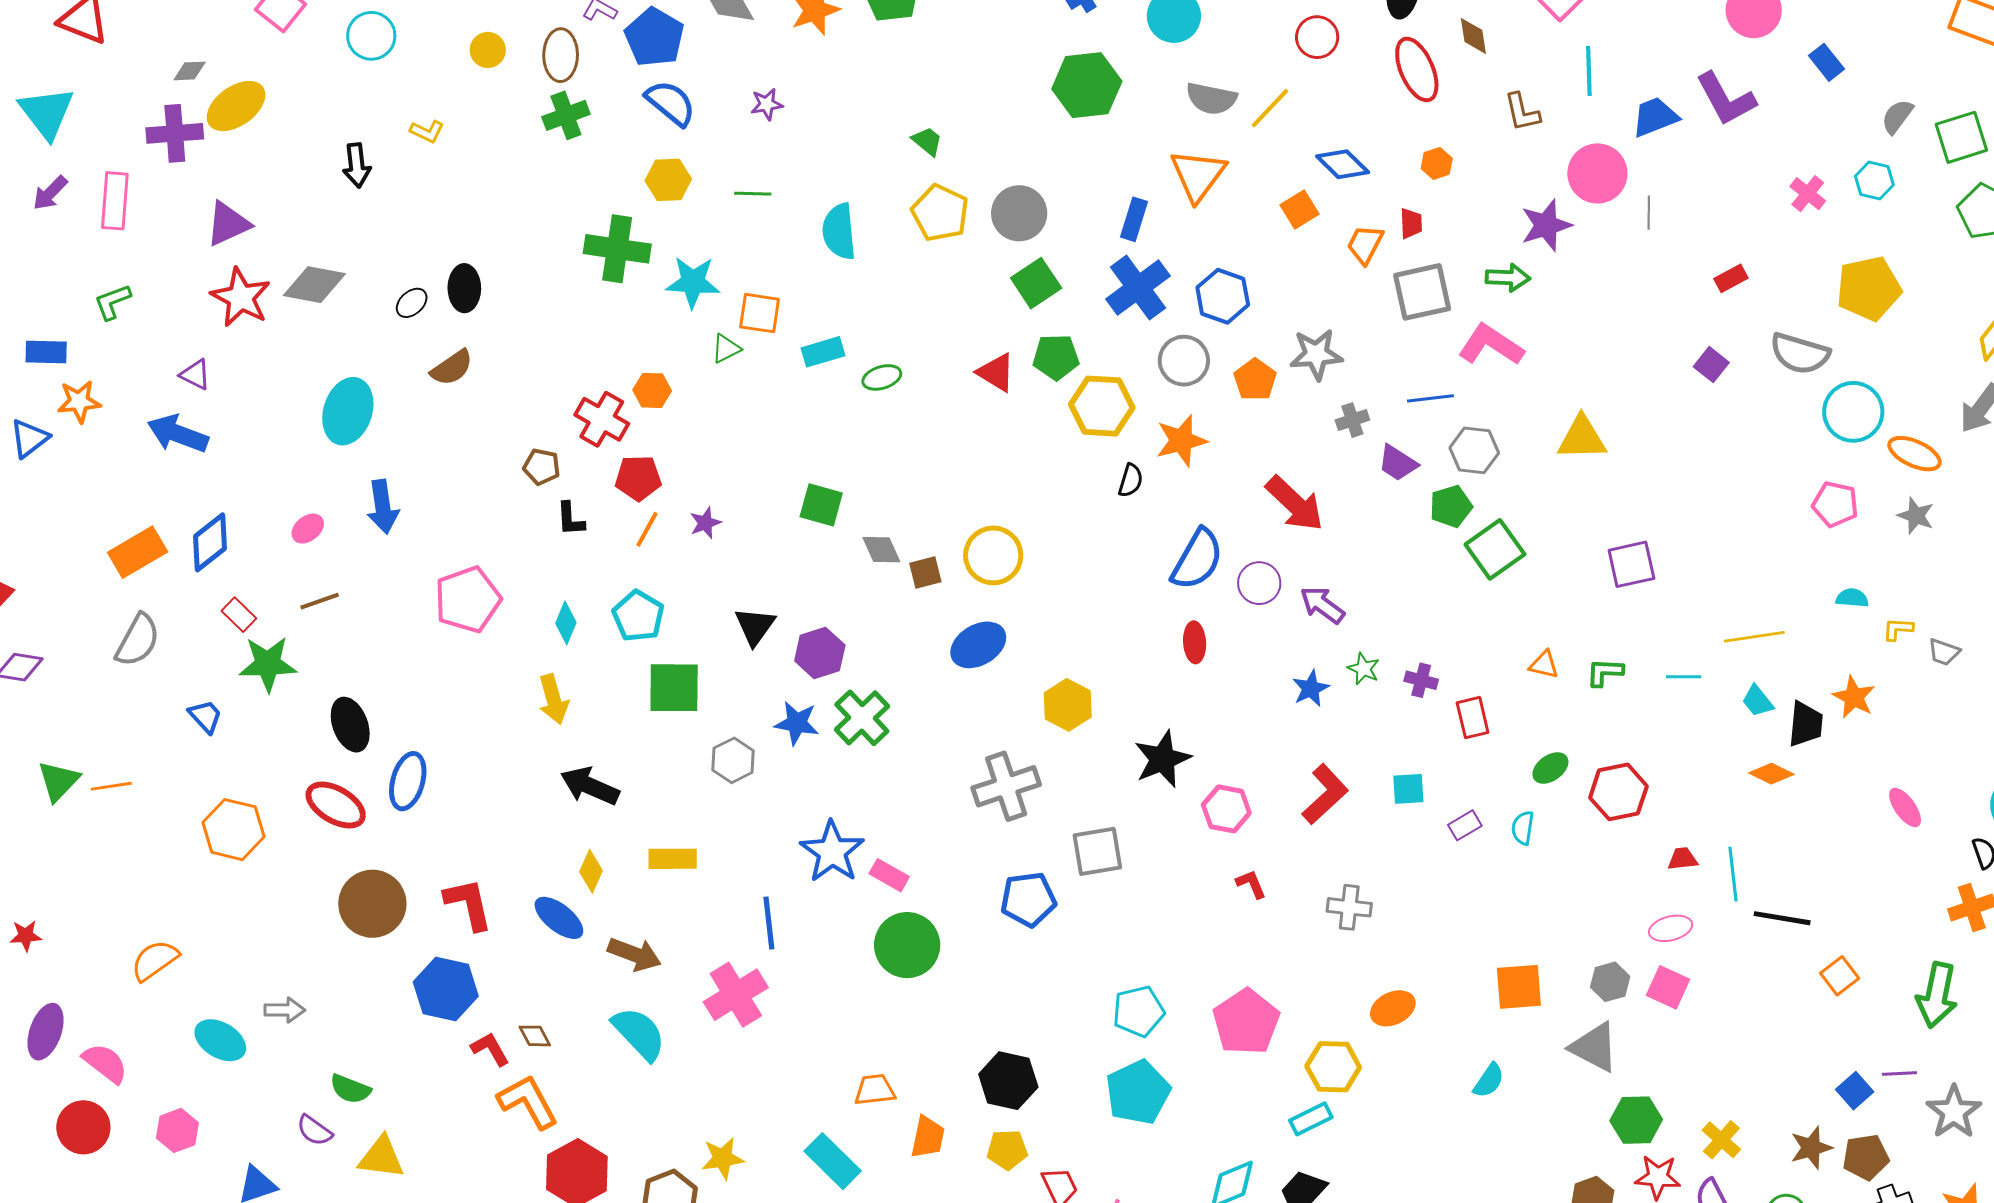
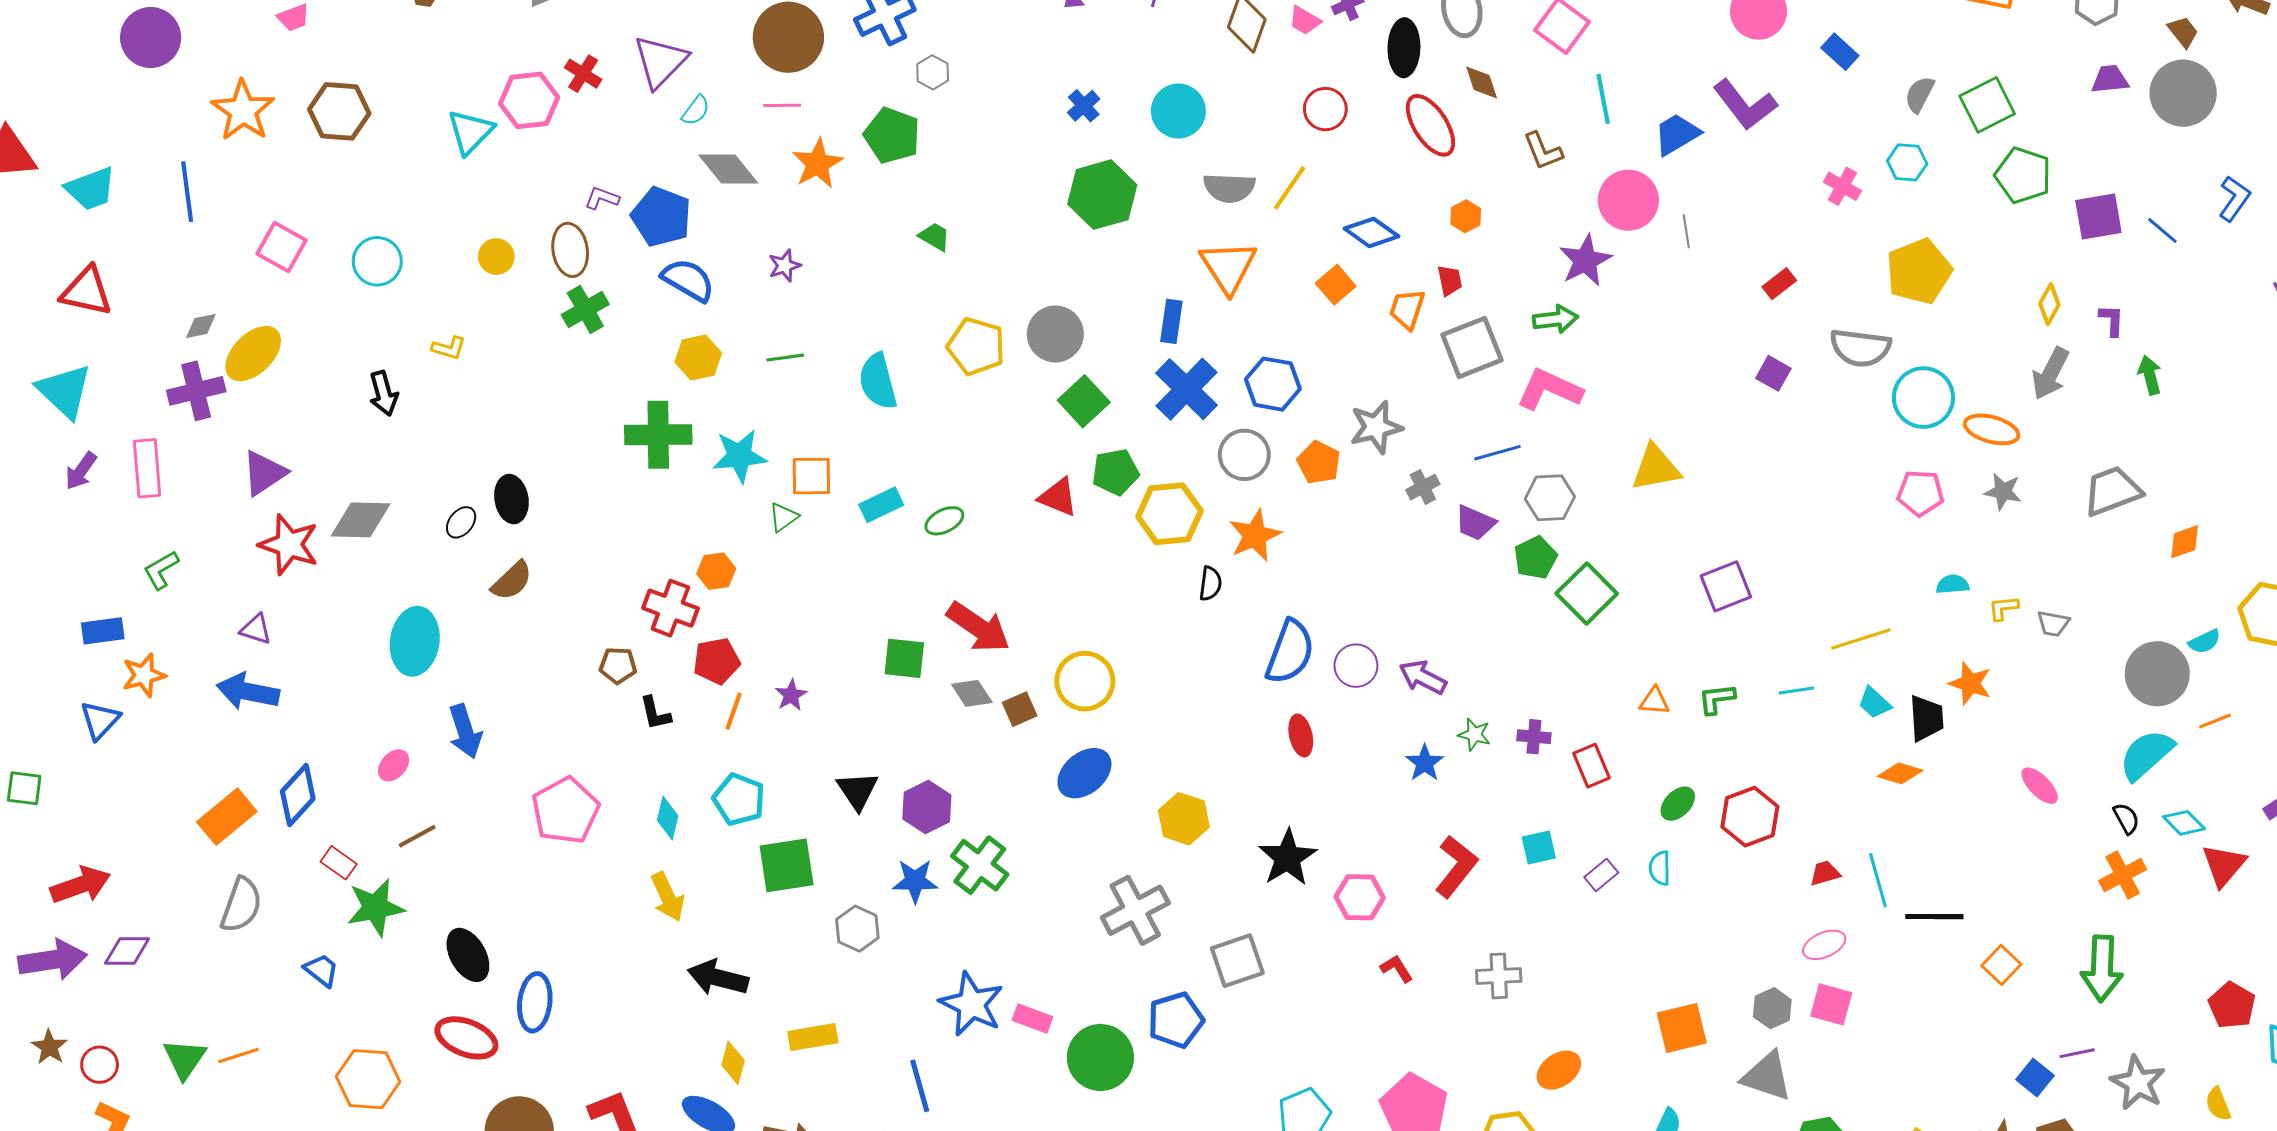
green trapezoid: (927, 141) -> (935, 237), moved
red arrow: (1295, 504) -> (978, 627), moved
green circle: (907, 945) -> (1100, 1057), moved

